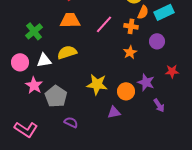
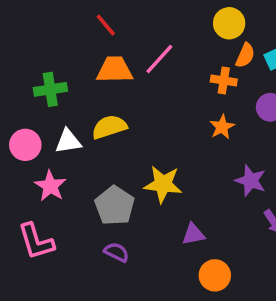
pink line: (104, 24) -> (159, 59), moved
green cross: (34, 31) -> (50, 89), turned 30
orange circle: (126, 91) -> (215, 275), moved
gray pentagon: (56, 96) -> (115, 206), moved
pink L-shape: (26, 129) -> (36, 241), moved, turned 40

